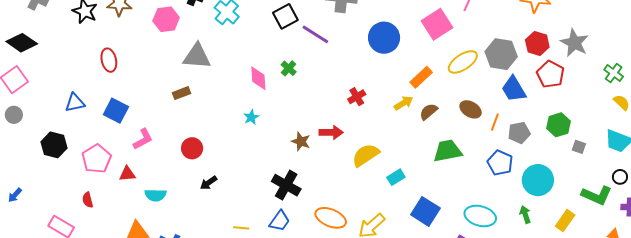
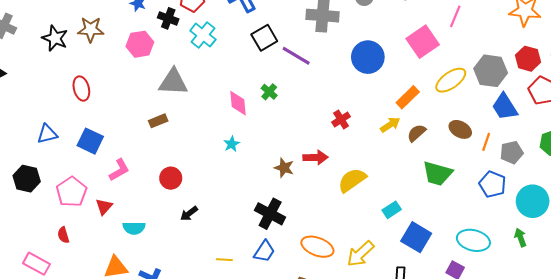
green trapezoid: (448, 151) -> (437, 173), turned -152
red triangle: (127, 174) -> (104, 207), turned -42
cyan rectangle: (396, 177) -> (392, 210), moved

